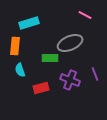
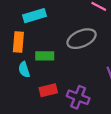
green rectangle: (50, 58) -> (45, 56), moved
purple cross: (70, 80) -> (78, 97), moved

